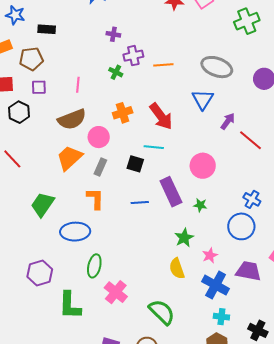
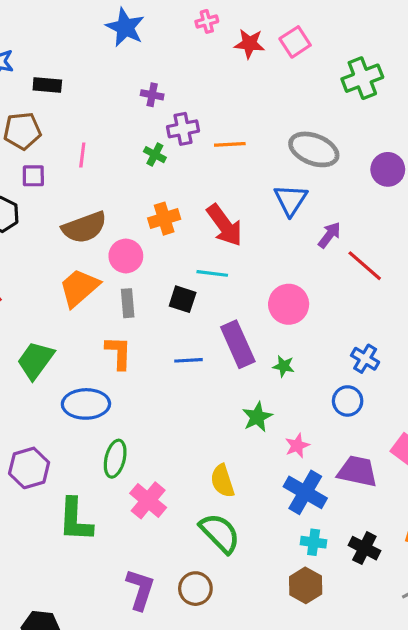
pink line: (78, 85) -> (82, 155), moved
gray rectangle: (100, 167) -> (128, 303), turned -30
blue circle: (241, 226) -> (348, 401), size x0.7
yellow semicircle: (177, 268) -> (222, 481), moved
black cross: (258, 330) -> (364, 548), moved

